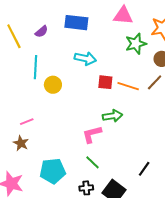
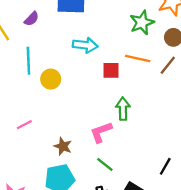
orange line: (128, 86) -> (138, 59), moved
green arrow: (113, 116) -> (123, 109), turned -78
brown star: (21, 143) -> (63, 146), moved

